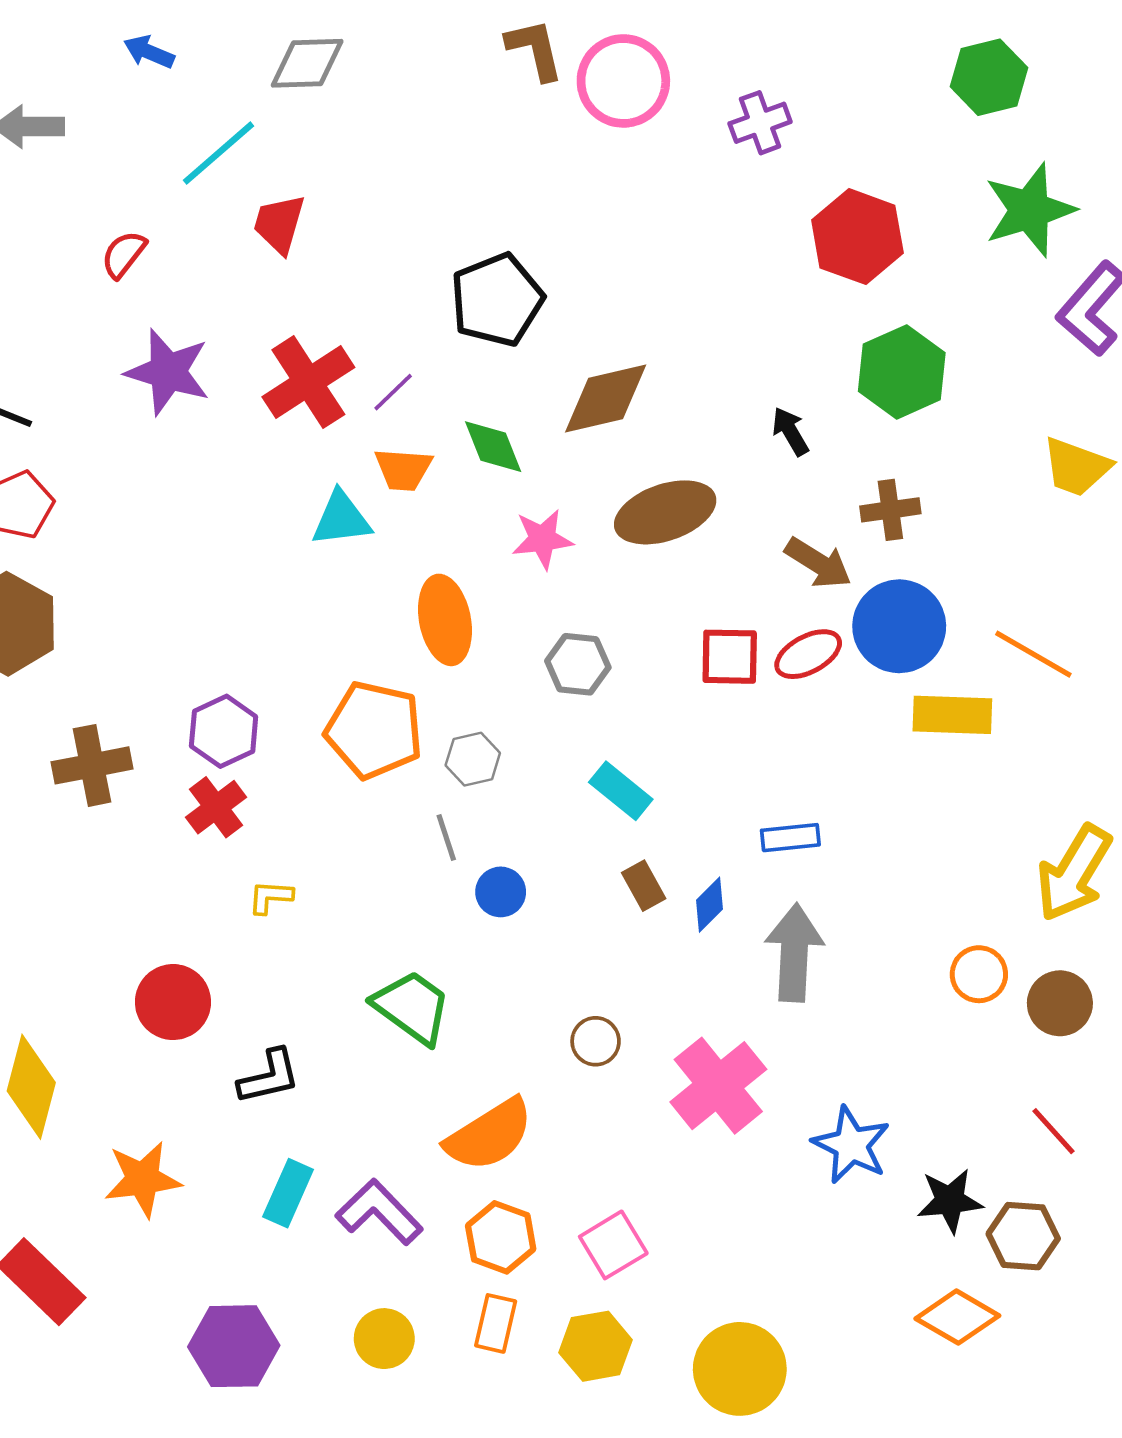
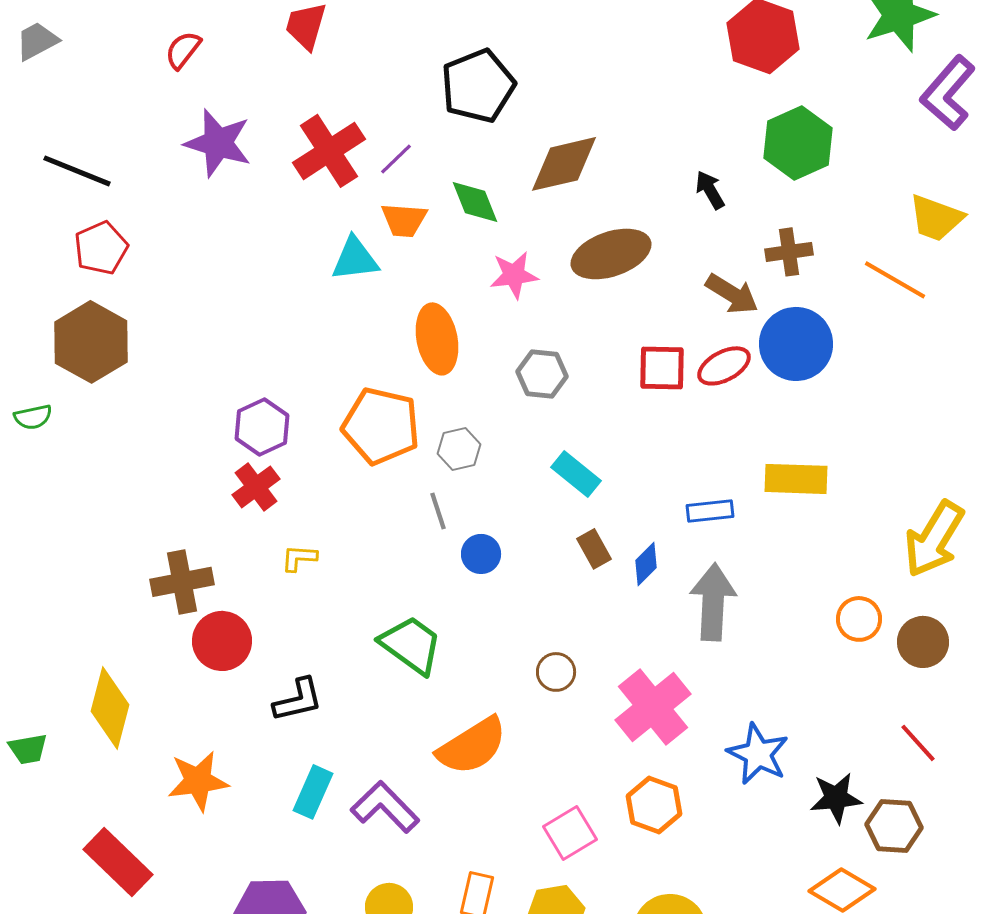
orange line: (1033, 654) -> (895, 280), moved
yellow rectangle: (952, 715) -> (796, 479), moved
brown cross: (92, 765) -> (182, 582), moved
orange hexagon: (501, 1237) -> (654, 805), moved

